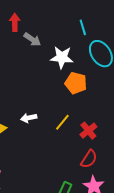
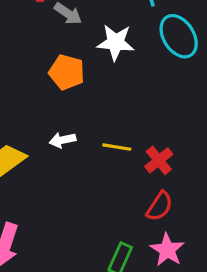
orange pentagon: (76, 83) -> (67, 72), moved
yellow line: (62, 122) -> (117, 147), turned 60

